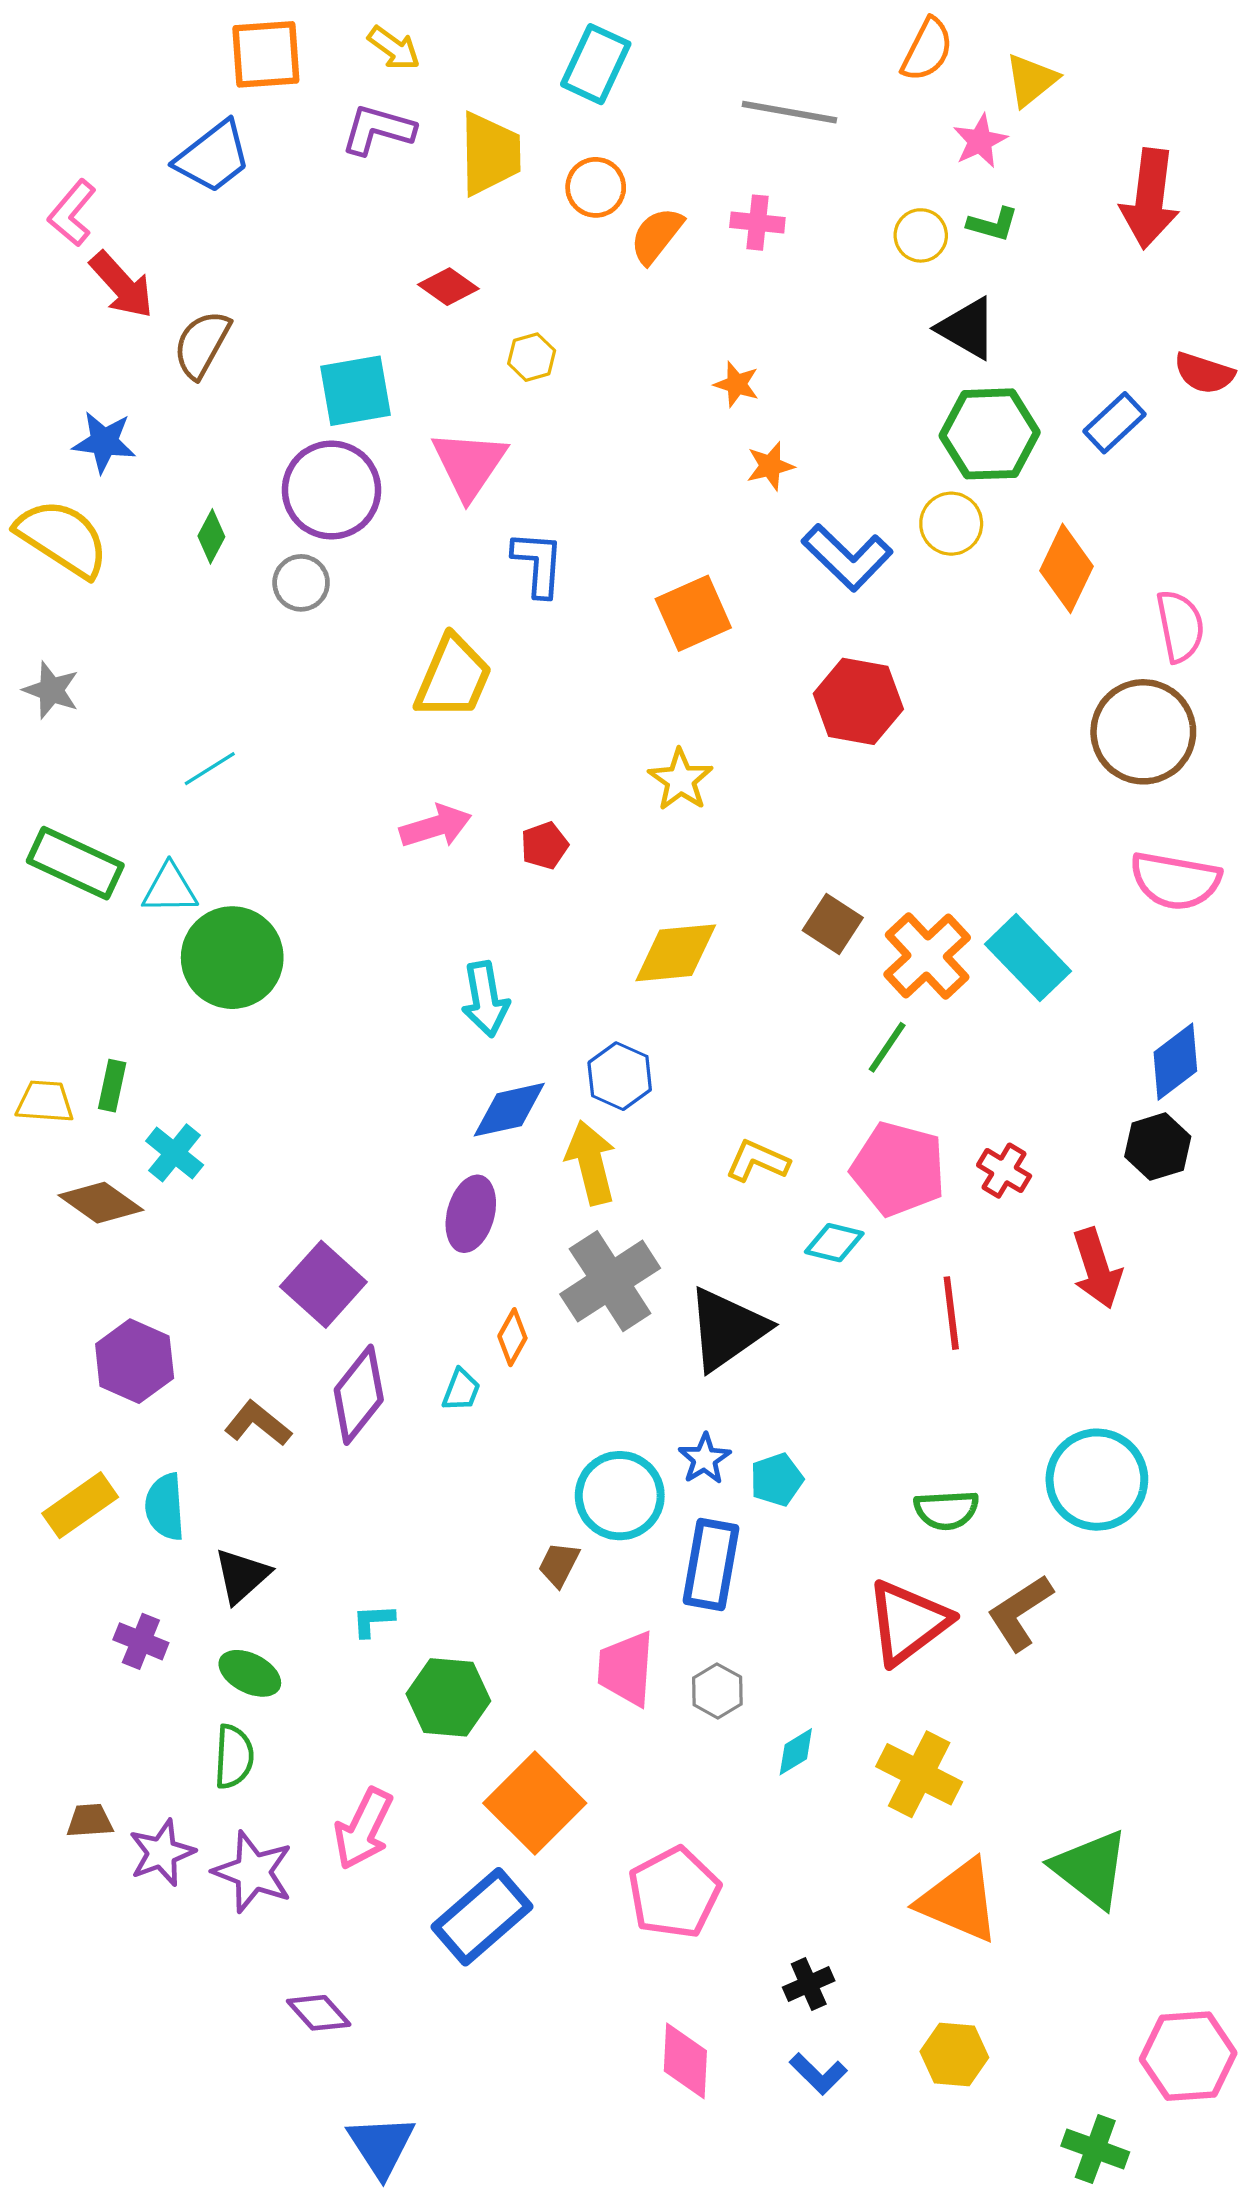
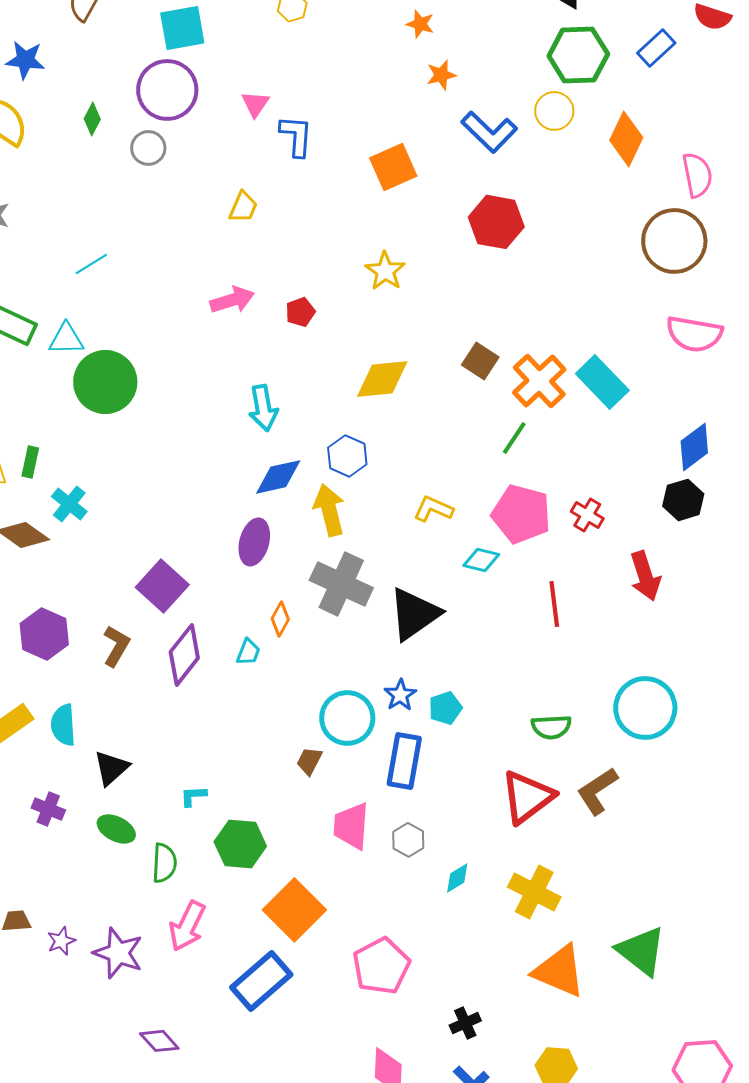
pink triangle: (469, 464) -> (255, 104), moved, size x0.6
yellow trapezoid: (453, 677) -> (243, 207), size x0.6
gray cross: (610, 1281) -> (341, 584), turned -32
brown L-shape: (258, 1424) -> (116, 646), moved, turned 81
green semicircle: (234, 1757) -> (164, 863), moved
purple star: (162, 1853) -> (61, 941), size x0.7

